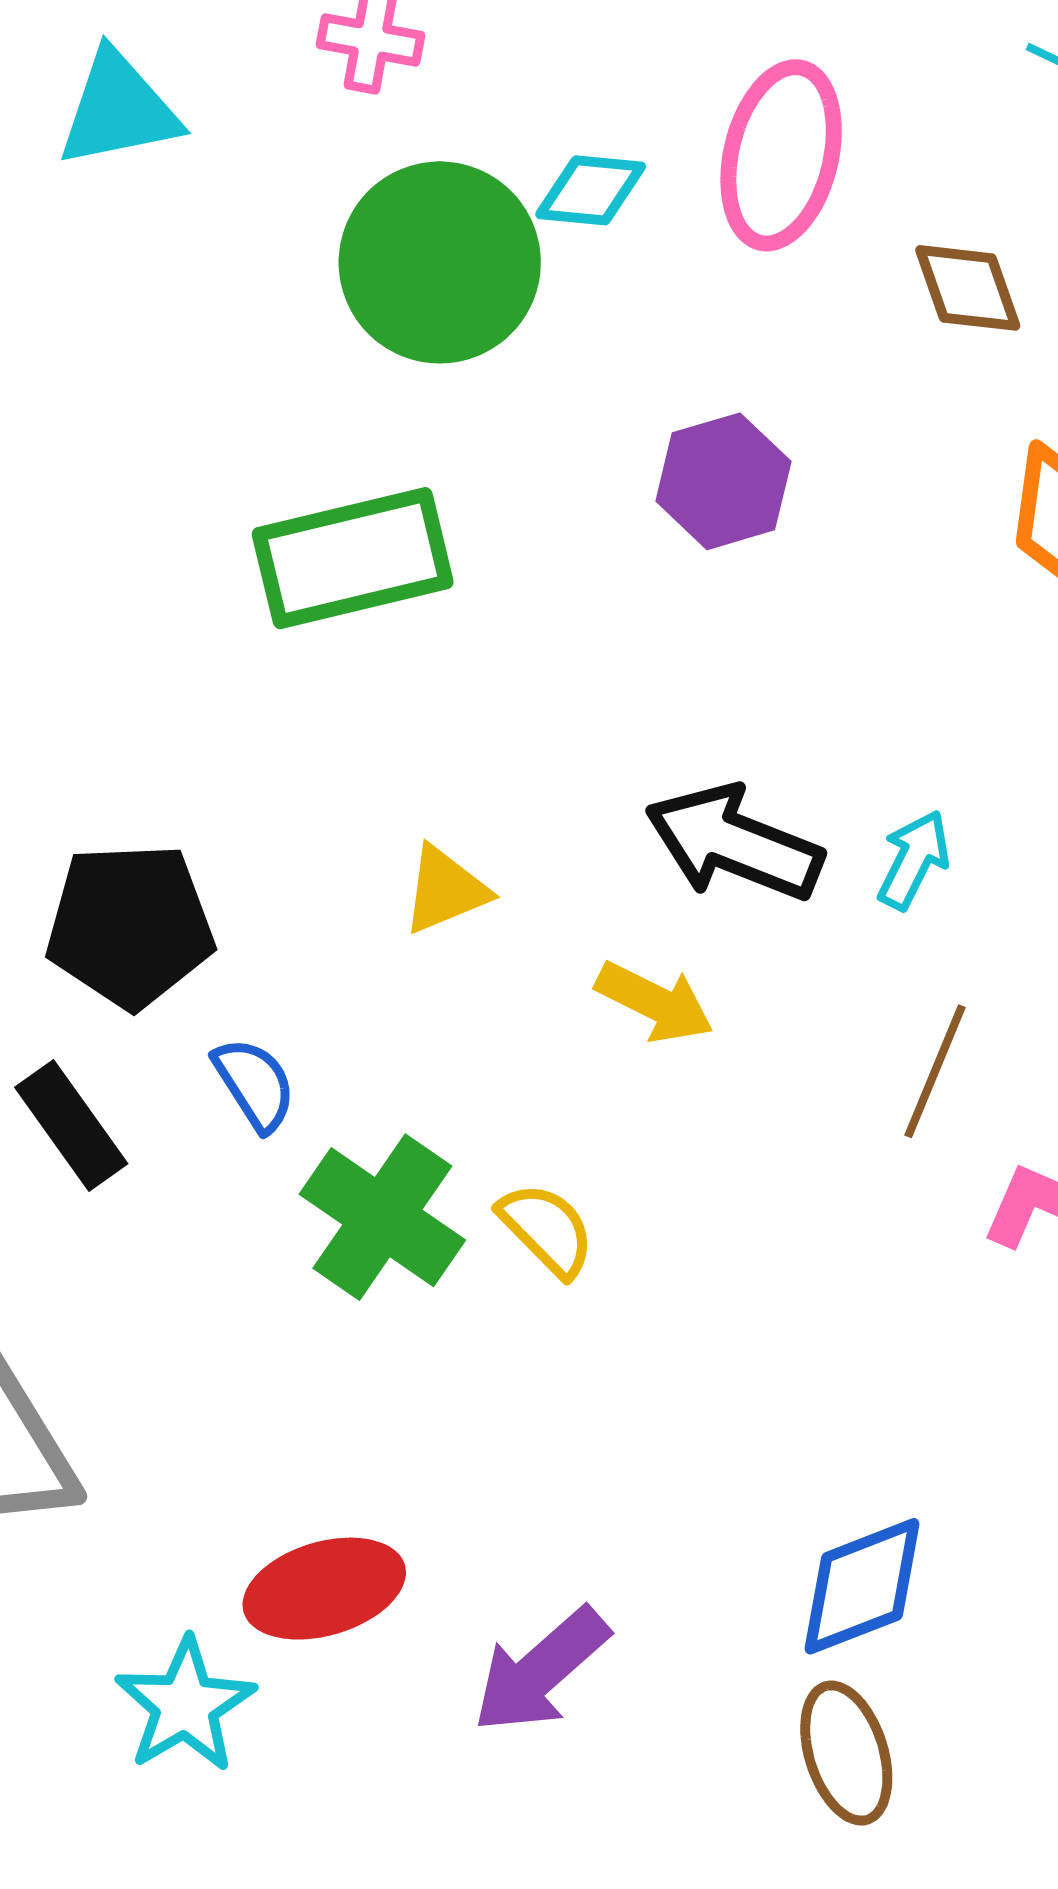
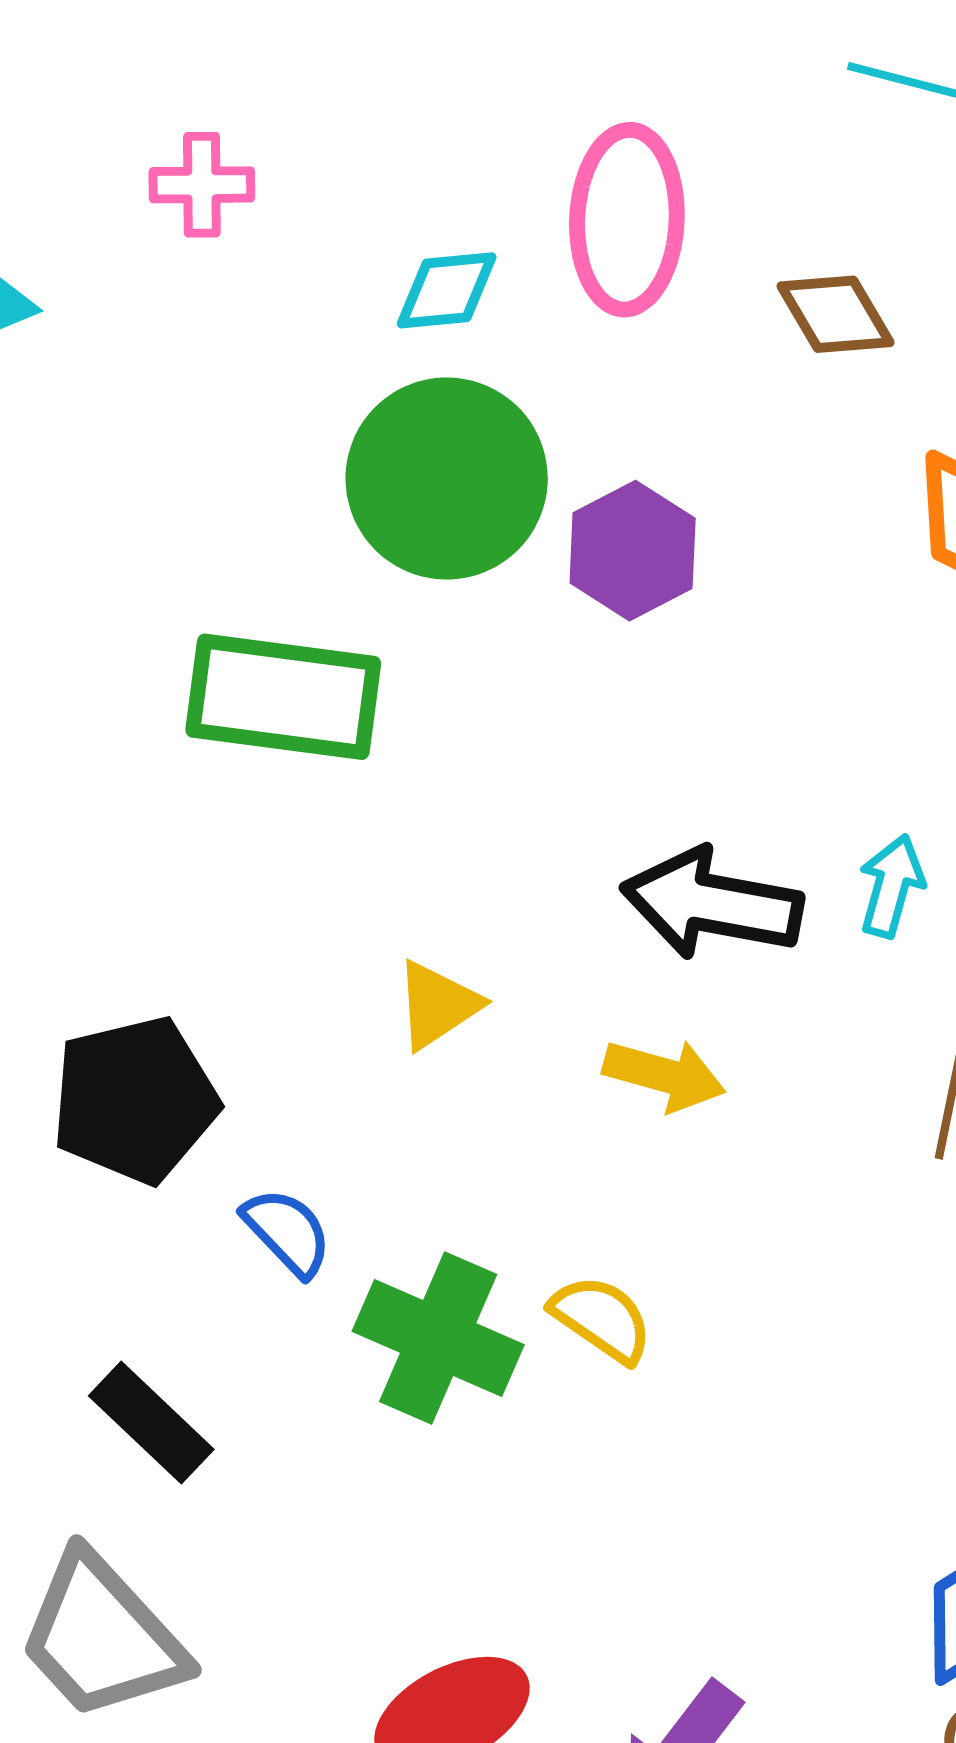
green circle: (440, 262) -> (447, 478), moved
green rectangle: (353, 558) -> (283, 697), turned 32
black rectangle: (71, 1125) -> (151, 1423), moved

